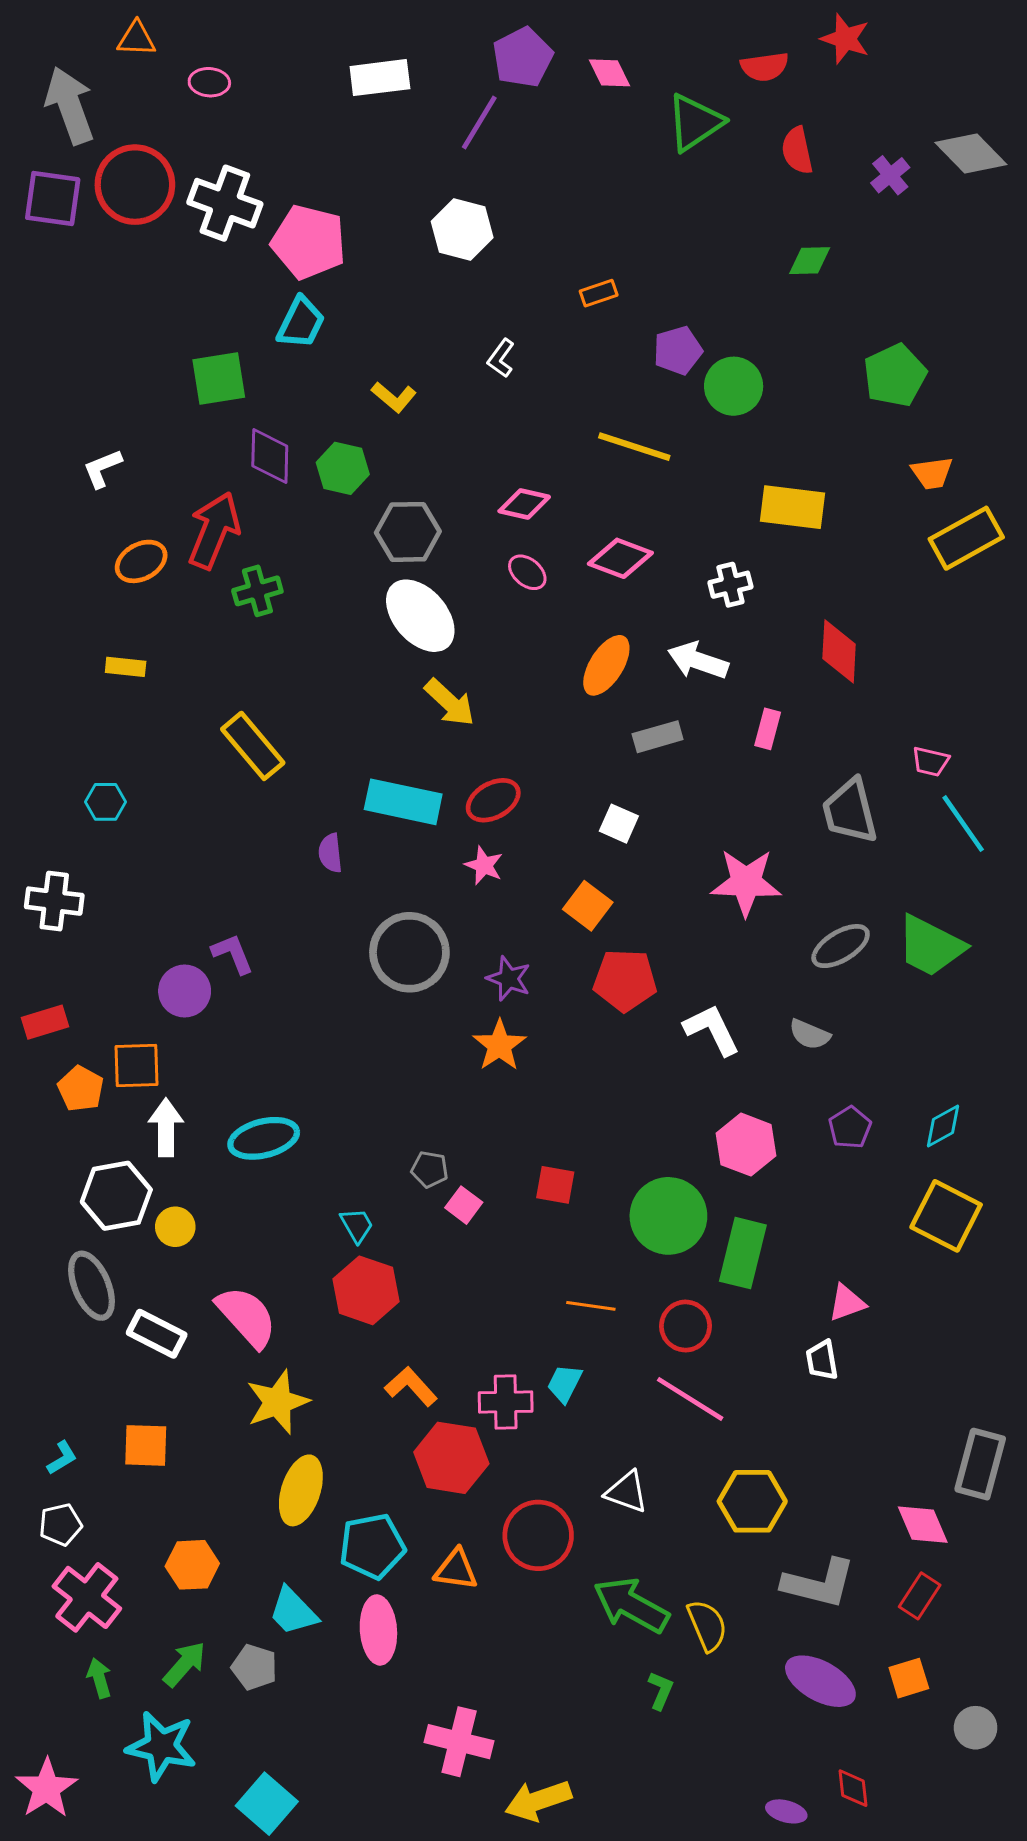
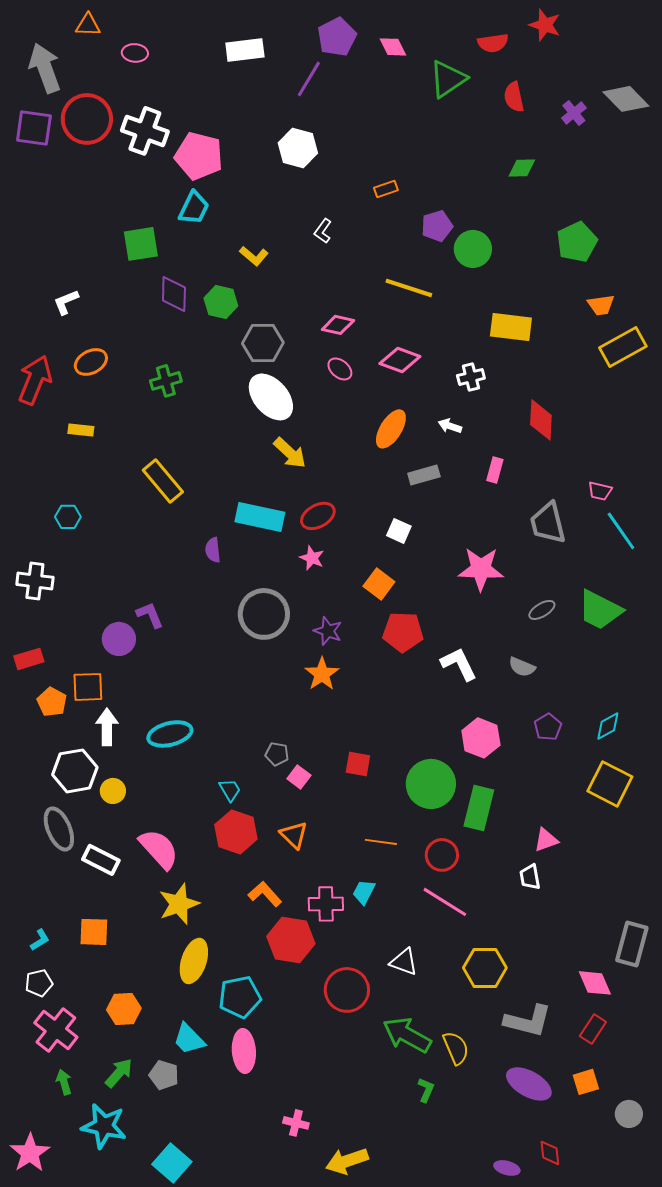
red arrow: (214, 530) -> (35, 380), moved
white arrow: (698, 661) -> (450, 426), size x0.6
gray ellipse: (841, 946) -> (542, 610), size x0.7
orange triangle: (456, 1570) -> (294, 835), moved, turned 36
pink cross: (459, 1742) -> (296, 1123), size x0.6

